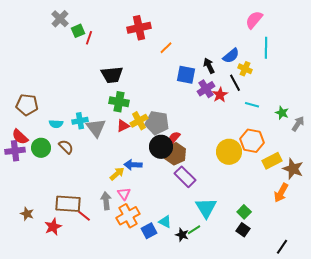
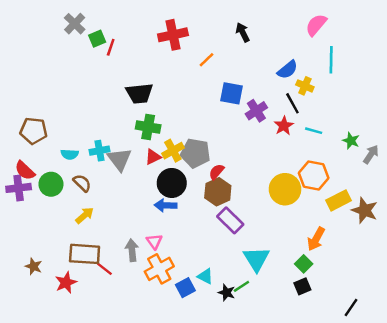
black arrow: (209, 66) -> (243, 32), moved
red star: (220, 95) -> (284, 126), moved
black circle: (161, 147) -> (172, 183), moved
yellow arrow: (117, 174) -> (85, 215), moved
orange arrow: (281, 193) -> (316, 239), moved
black square: (243, 230) -> (302, 286), turned 32

